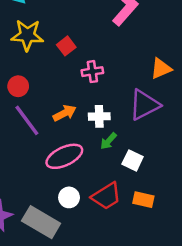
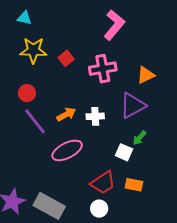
pink cross: (92, 72) -> (103, 69), moved, size x1.5
green arrow: (109, 141) -> (140, 138), moved
white circle: (69, 197) -> (99, 209), moved

